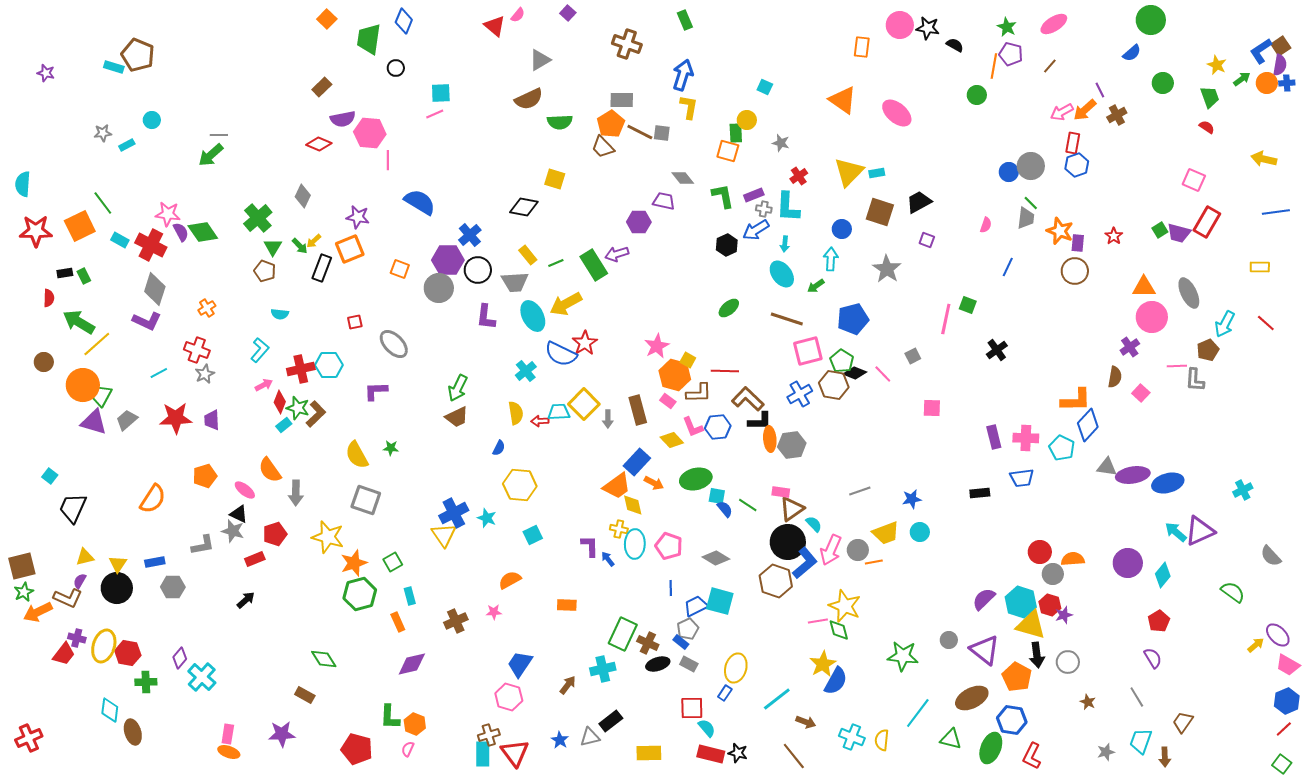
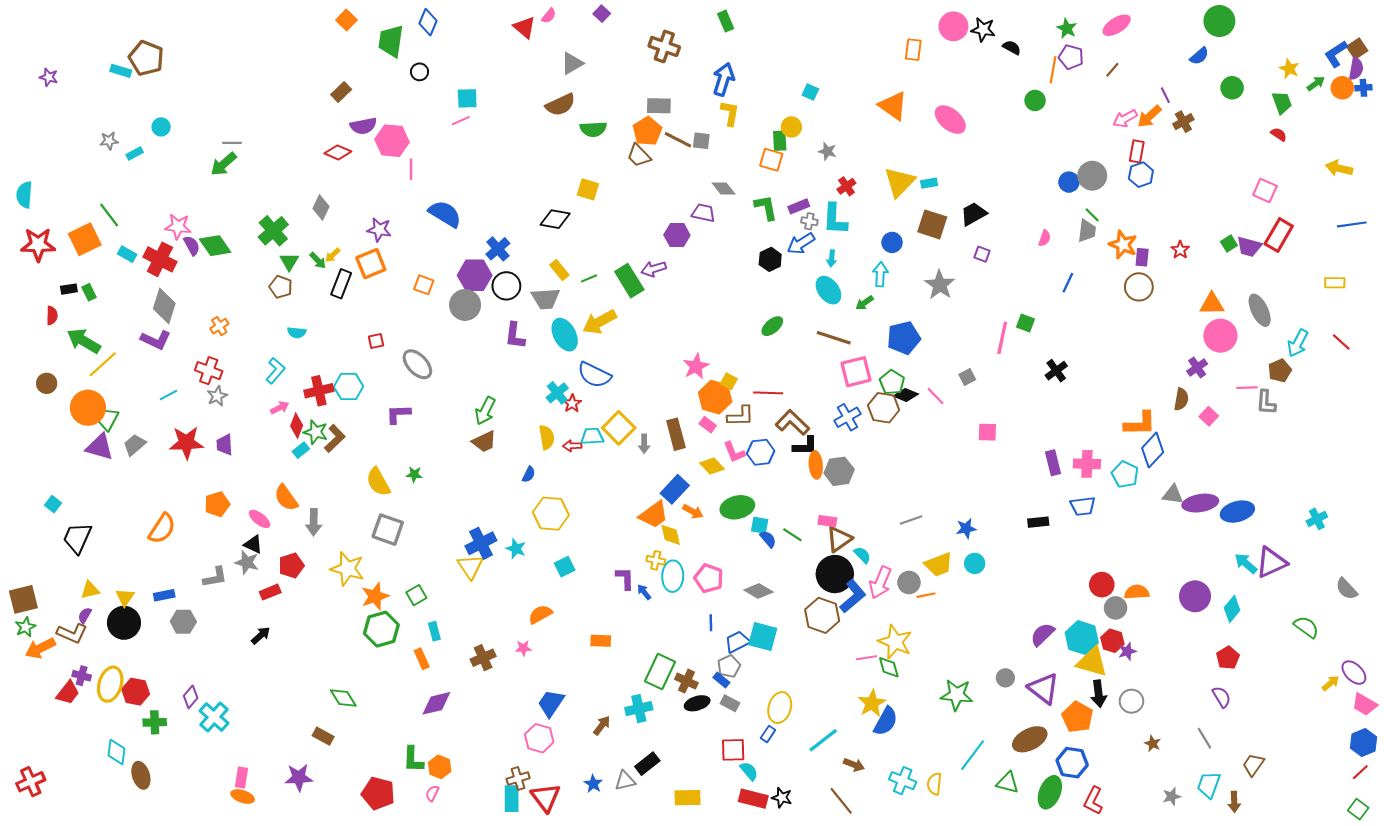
red star: (585, 343) -> (572, 403), moved, size x0.7

